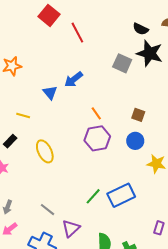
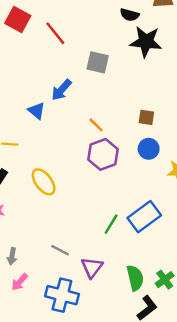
gray square: (122, 63) -> (98, 62), moved

